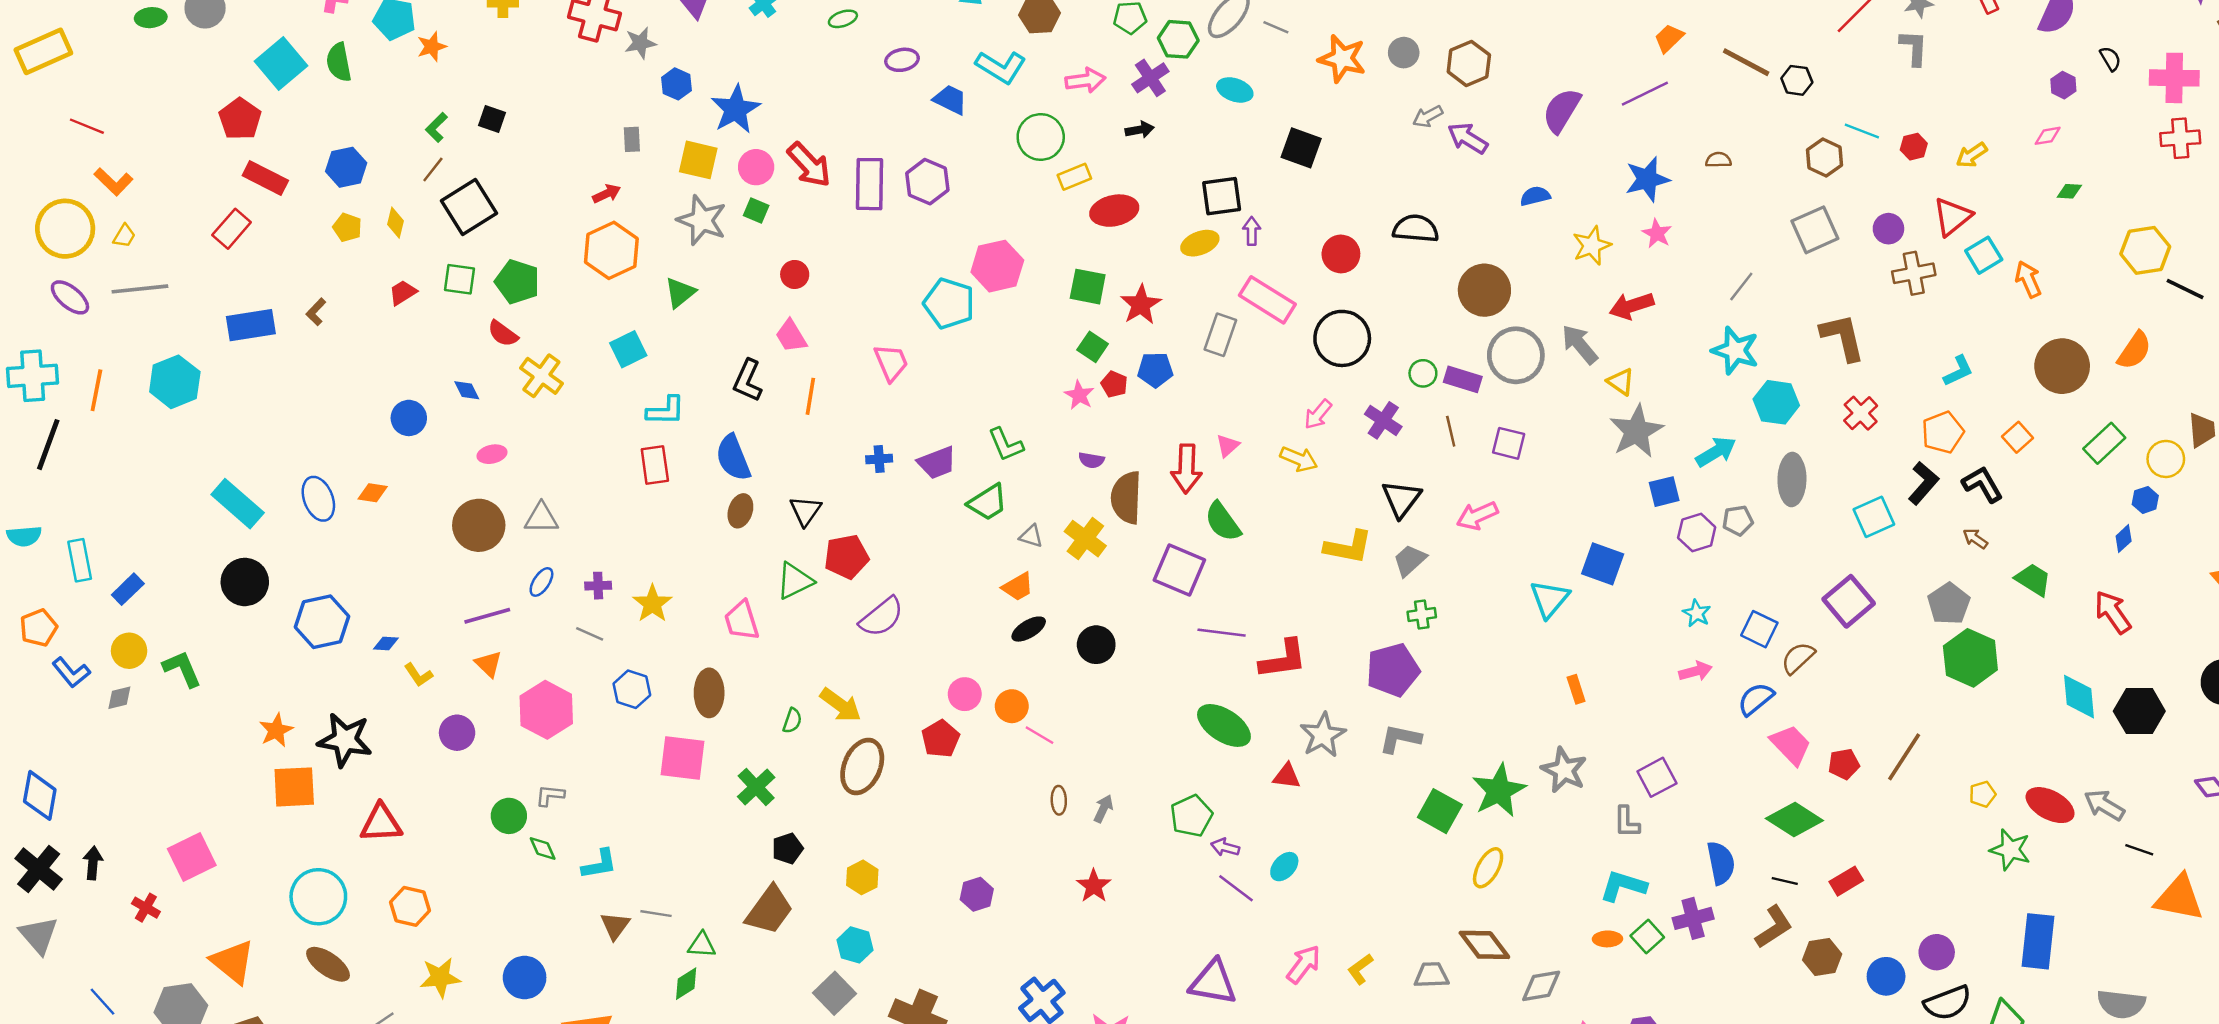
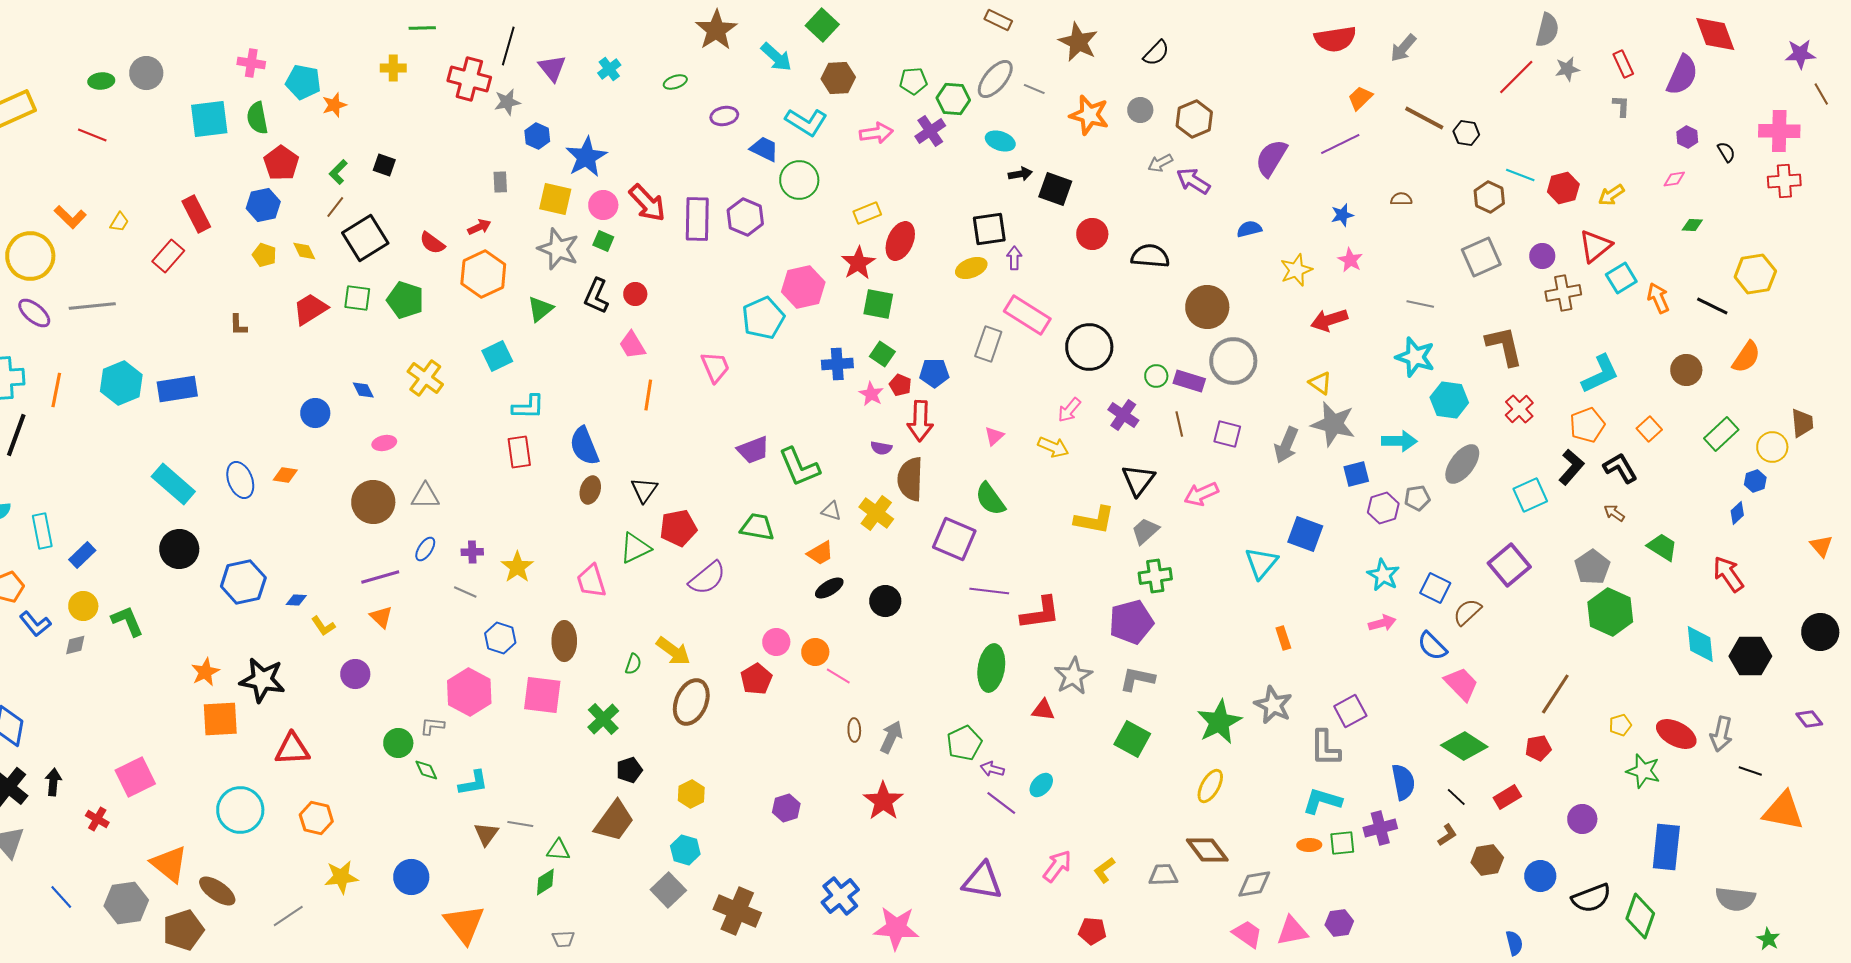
gray L-shape: (1914, 48) -> (1621, 106), moved, size x0.7
black semicircle: (2110, 59) -> (1726, 152), moved
cyan square: (281, 63) -> (209, 119), turned 33
red pentagon: (240, 119) -> (281, 163), moved
red line: (87, 126) -> (92, 135), moved
black arrow: (1140, 130) -> (1020, 174), moved
green circle: (1041, 137) -> (799, 180), moved
red hexagon: (1914, 147) -> (1563, 188), size x1.4
red rectangle: (265, 178) -> (196, 214), turned 36
blue star: (1647, 179) -> (1342, 215), size x0.6
red ellipse: (1114, 211) -> (900, 241), turned -54
yellow diamond: (396, 223) -> (304, 251), turned -40
yellow trapezoid: (124, 236) -> (119, 222), moved
red circle: (1341, 254) -> (1092, 234), moved
gray line: (1741, 287) -> (1420, 304), turned 64
black line: (2185, 289) -> (1712, 306), moved
red trapezoid: (403, 293) -> (310, 309), size x1.5
cyan pentagon: (949, 303) -> (763, 318), turned 30
red star: (1141, 305) -> (858, 263), moved
brown L-shape: (316, 312) -> (238, 325), turned -45
blue rectangle: (251, 325) -> (177, 389), moved
red semicircle: (503, 334) -> (432, 243), moved
gray arrow: (1580, 344) -> (1286, 445), moved, turned -117
brown circle: (2062, 366) -> (1686, 370), size x0.7
cyan L-shape: (1958, 371) -> (1600, 374), size x1.5
black L-shape: (748, 381) -> (596, 296), moved
gray star: (1636, 431) -> (1333, 424), turned -30
green L-shape: (1006, 445) -> (799, 467), moved, size x1.4
cyan arrow: (1716, 452) -> (1399, 441), turned 32
blue cross: (879, 459) -> (837, 364), moved, size x1.4
red arrow: (1187, 469) -> (920, 421), moved
gray ellipse: (1792, 479) -> (1462, 464), turned 36
green trapezoid: (988, 502) -> (757, 527), moved, turned -138
cyan star: (1697, 613) -> (1383, 575), size x1.4
green cross: (1422, 615) -> (1155, 576), size x1.4
blue semicircle: (1756, 699) -> (1432, 646), turned -96
pink hexagon: (546, 710) -> (469, 692), moved
green ellipse: (1224, 725) -> (991, 668), turned 66
red pentagon: (1844, 764) -> (1538, 748), moved
gray arrow: (2104, 805) -> (1721, 734), turned -108
gray arrow: (1103, 809) -> (891, 737), size x1.4
green square: (1440, 811) -> (1132, 739), moved
gray L-shape: (1627, 822) -> (1325, 748), size x1.4
black line: (1785, 881) -> (1456, 797), turned 30
red star: (1094, 886) -> (883, 801), size x1.4
brown L-shape: (1774, 927) -> (1447, 835), size x0.6
green square: (1647, 937) -> (1342, 843), turned 36
purple circle: (1937, 952) -> (1582, 819), moved
brown ellipse: (328, 964) -> (217, 891), moved

